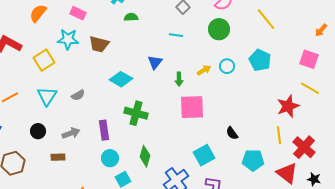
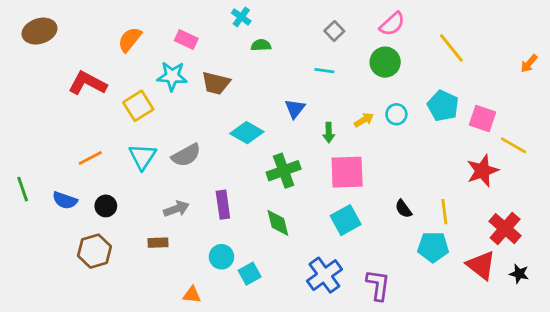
pink square: (309, 59) -> (482, 119), moved
gray semicircle: (78, 95) -> (186, 155), size x1.5
green cross: (136, 113) -> (284, 171), moved, turned -35
black circle: (38, 131) -> (106, 206), moved
yellow line: (279, 135) -> (444, 212), moved
cyan square: (204, 155) -> (346, 220), moved
green diamond: (145, 156) -> (278, 223), moved, turned -30
cyan circle: (110, 158) -> (221, 257), moved

